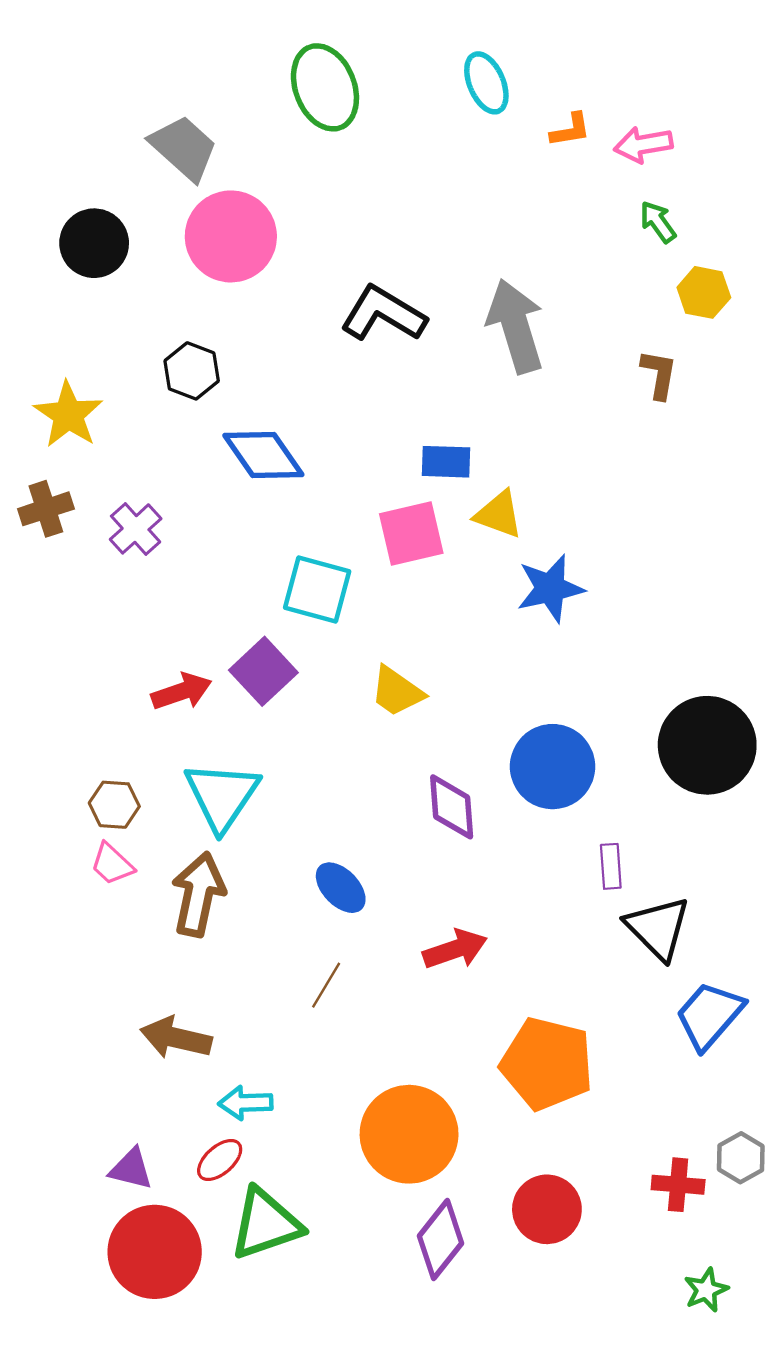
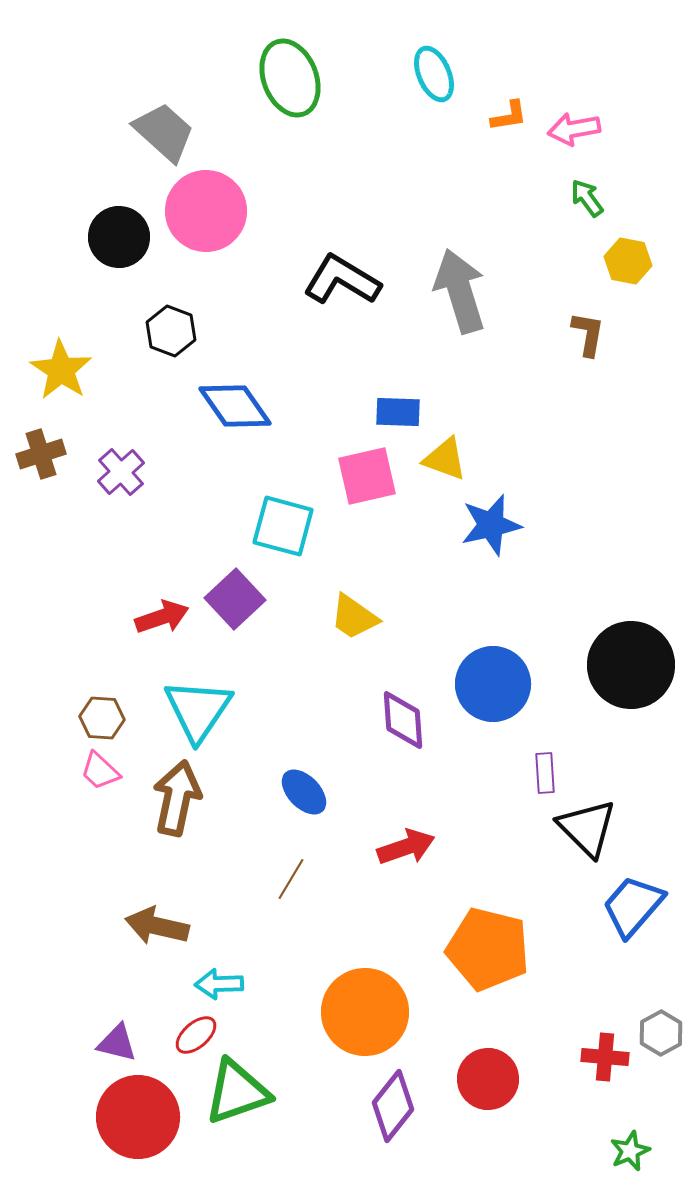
black circle: (94, 243) -> (119, 237), moved

